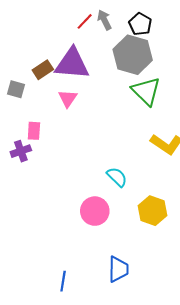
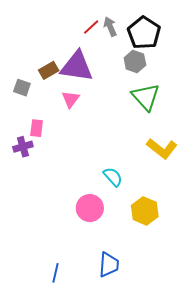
black pentagon: (140, 24) -> (144, 33), size x1.5
gray hexagon: (133, 55) -> (135, 61), size x0.6

